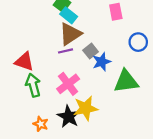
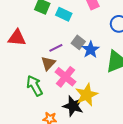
cyan rectangle: (69, 15) -> (64, 14), moved
brown triangle: (70, 34) -> (48, 63), moved, size x0.7
red triangle: (24, 62) -> (17, 38), moved

